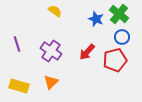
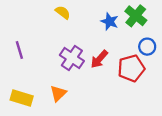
blue circle: (122, 37) -> (147, 47), moved
purple cross: (51, 51) -> (72, 58), moved

